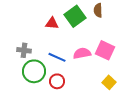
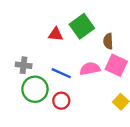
brown semicircle: (98, 10) -> (108, 41), moved

